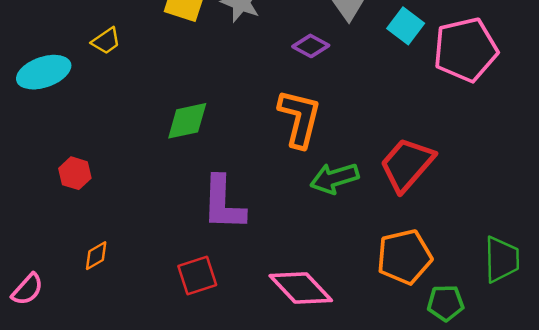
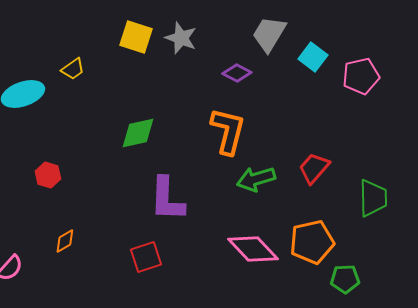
pink pentagon: (465, 50) -> (361, 76), size x0.7
red trapezoid: (407, 164) -> (314, 168), size x0.7
green trapezoid: (502, 259) -> (373, 198), moved
pink diamond: (301, 288) -> (253, 249), moved

